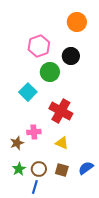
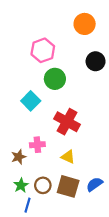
black circle: (71, 56) -> (96, 61), moved
brown square: (62, 170) -> (68, 186), size x1.5
blue line: (35, 187) -> (27, 205), moved

